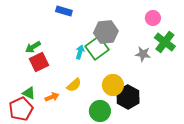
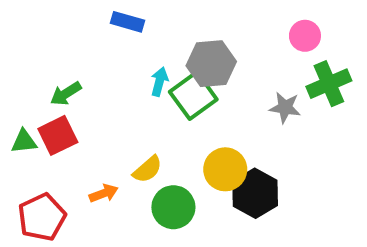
green cross: (165, 42) -> (329, 84), turned 30
cyan arrow: (80, 52) -> (159, 82), moved
red square: (39, 62) -> (58, 135), moved
green triangle: (29, 93) -> (24, 141), moved, turned -32
green circle: (100, 111) -> (173, 207), moved

